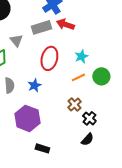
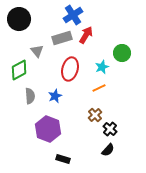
red arrow: (65, 24) -> (86, 35), turned 102
green circle: (101, 76) -> (122, 53), moved

